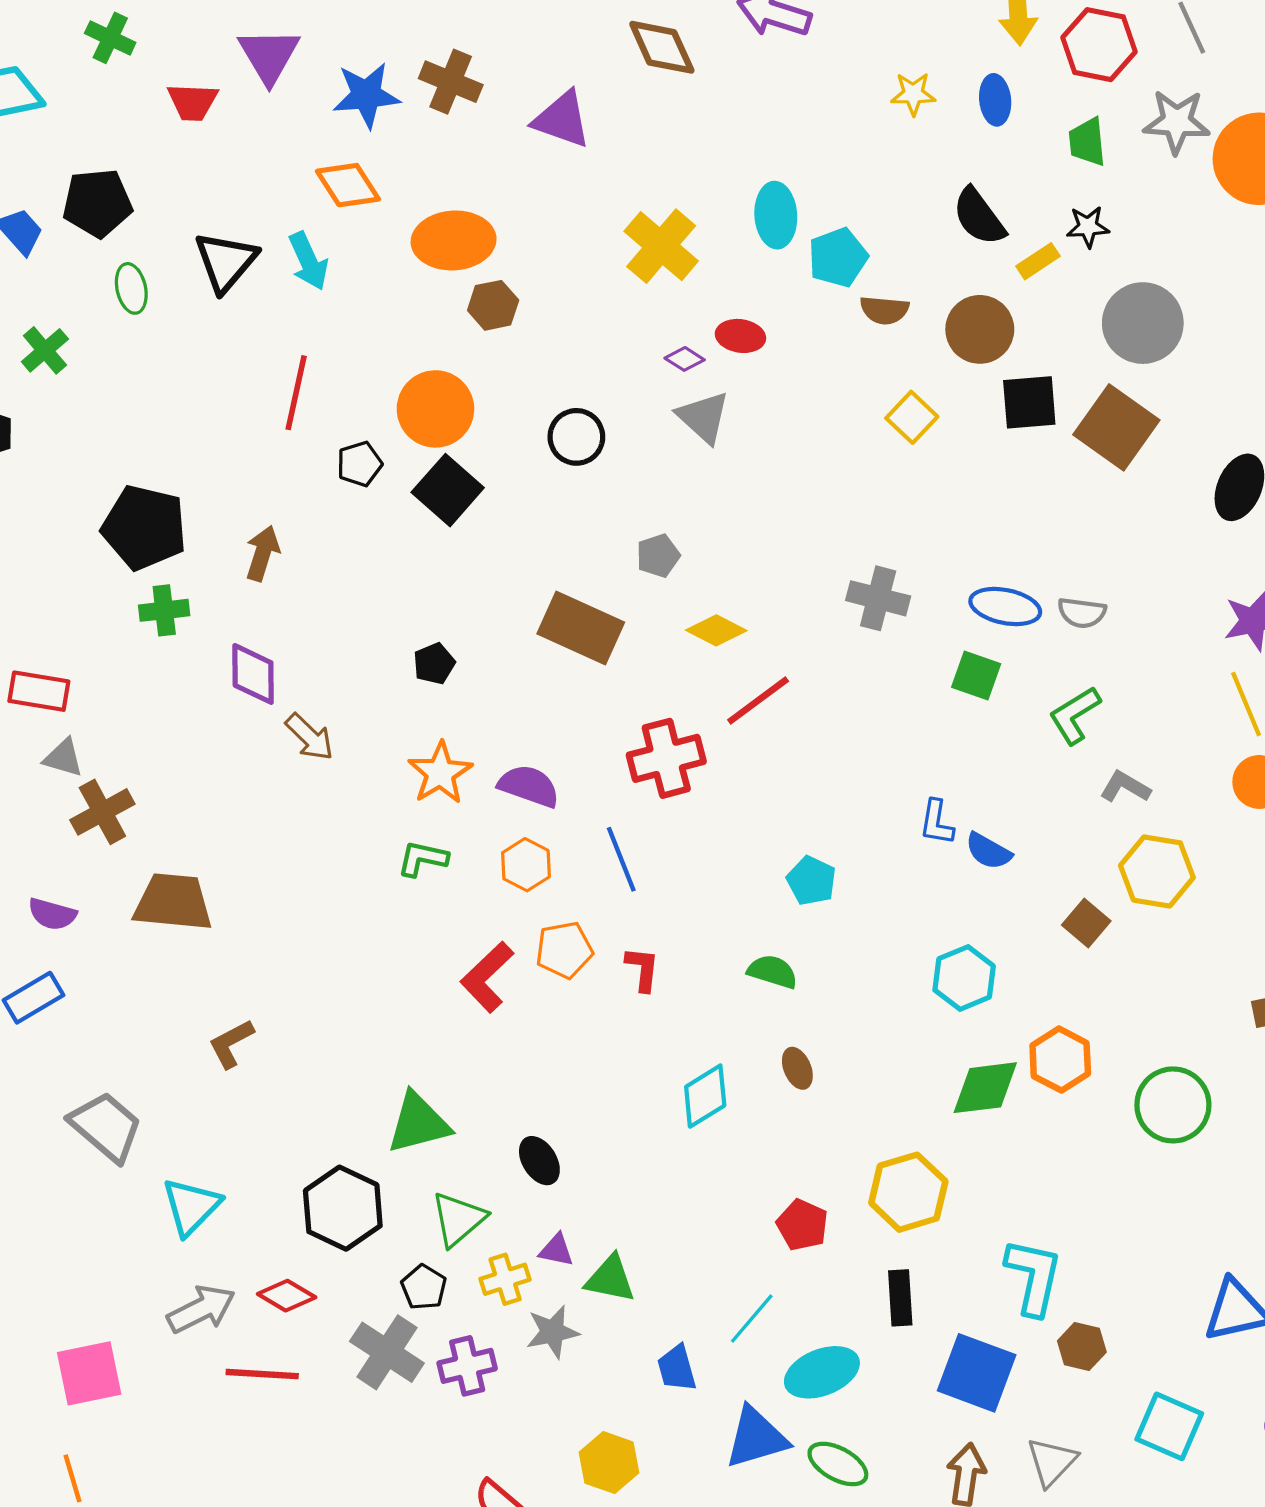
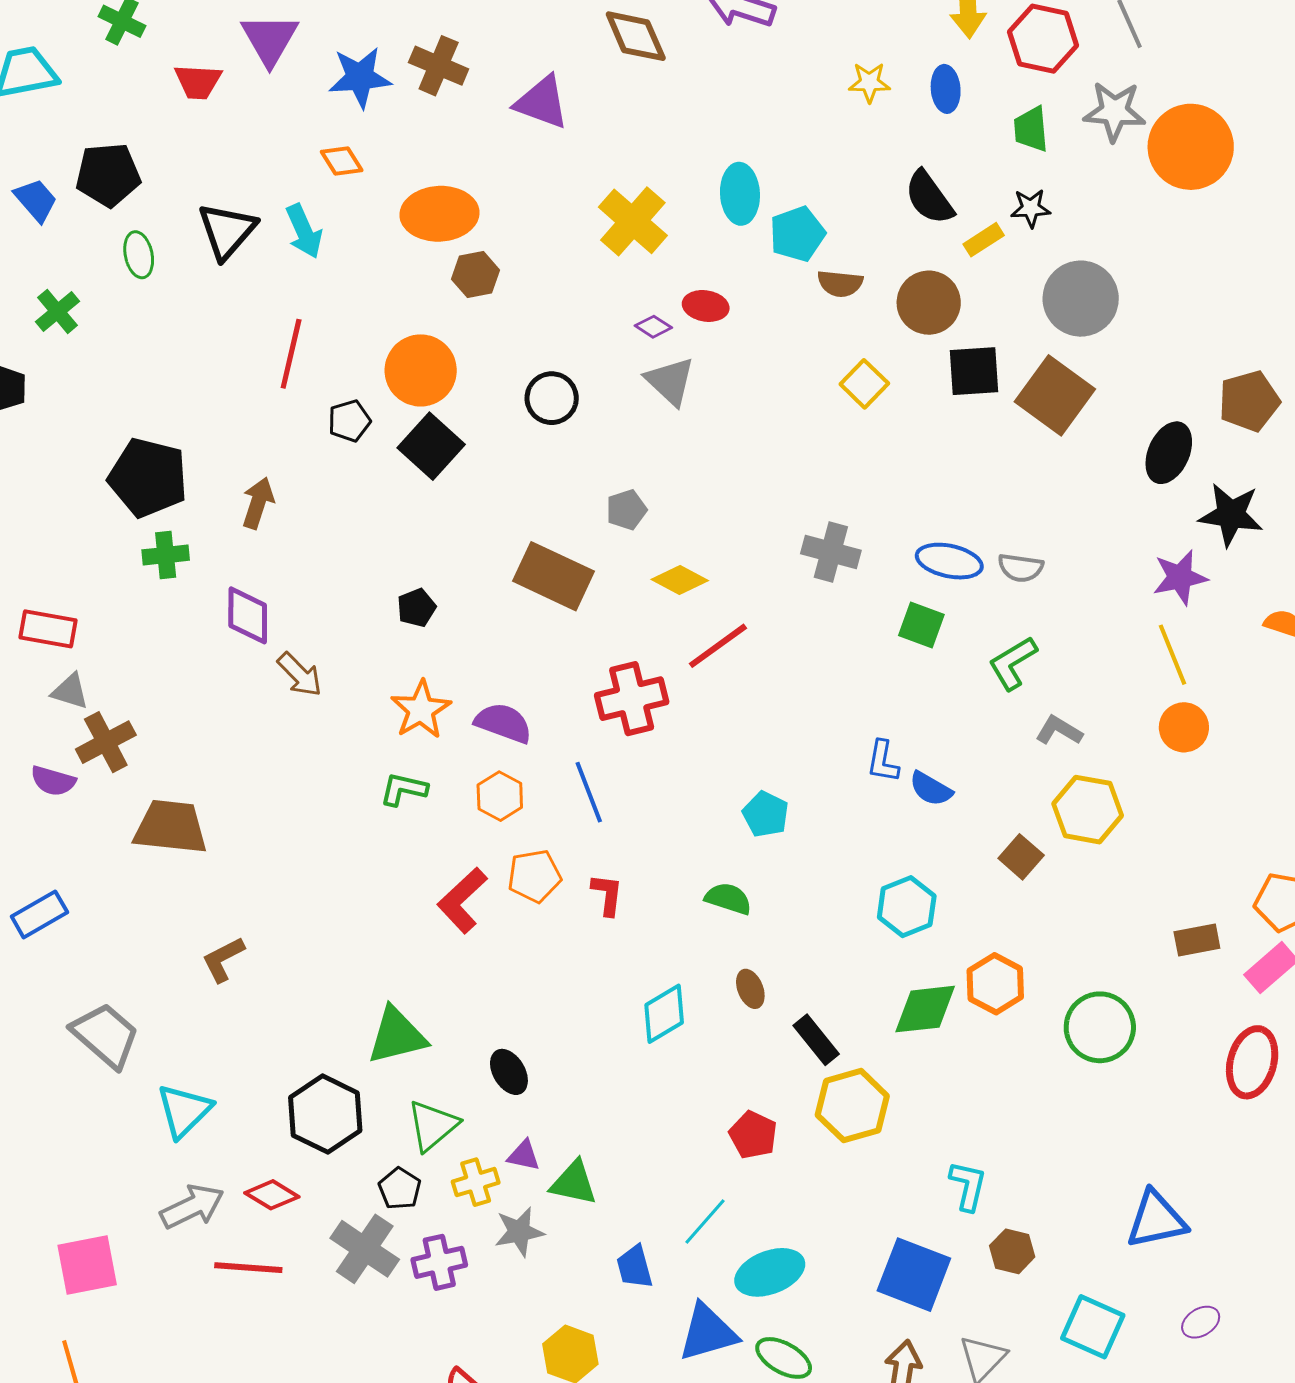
orange diamond: (348, 185) -> (342, 161), size x0.7
purple semicircle: (52, 914) -> (53, 781), moved
cyan L-shape: (1034, 1277) -> (968, 1186), size x0.7
black rectangle: (900, 1298) -> (816, 1040), moved, turned -36

